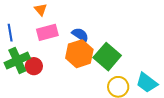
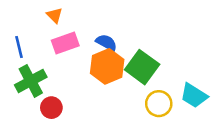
red circle: (34, 66) -> (51, 108), moved

